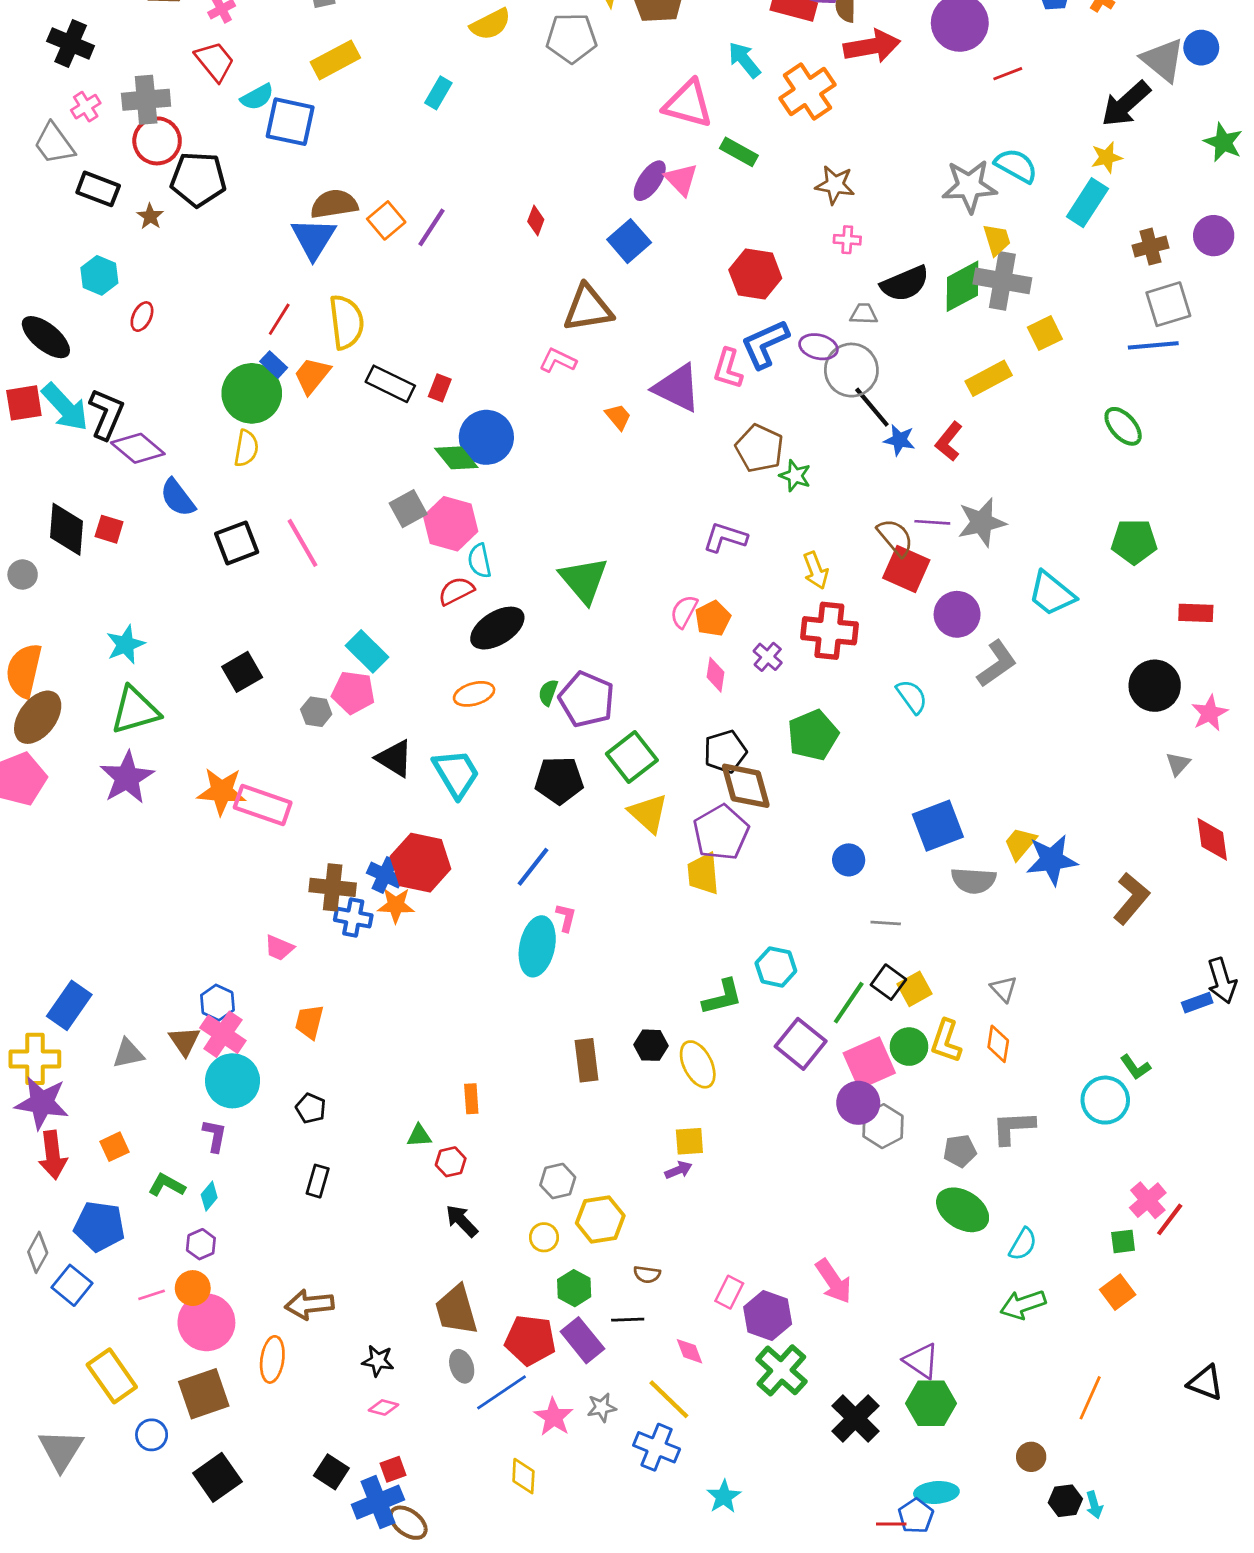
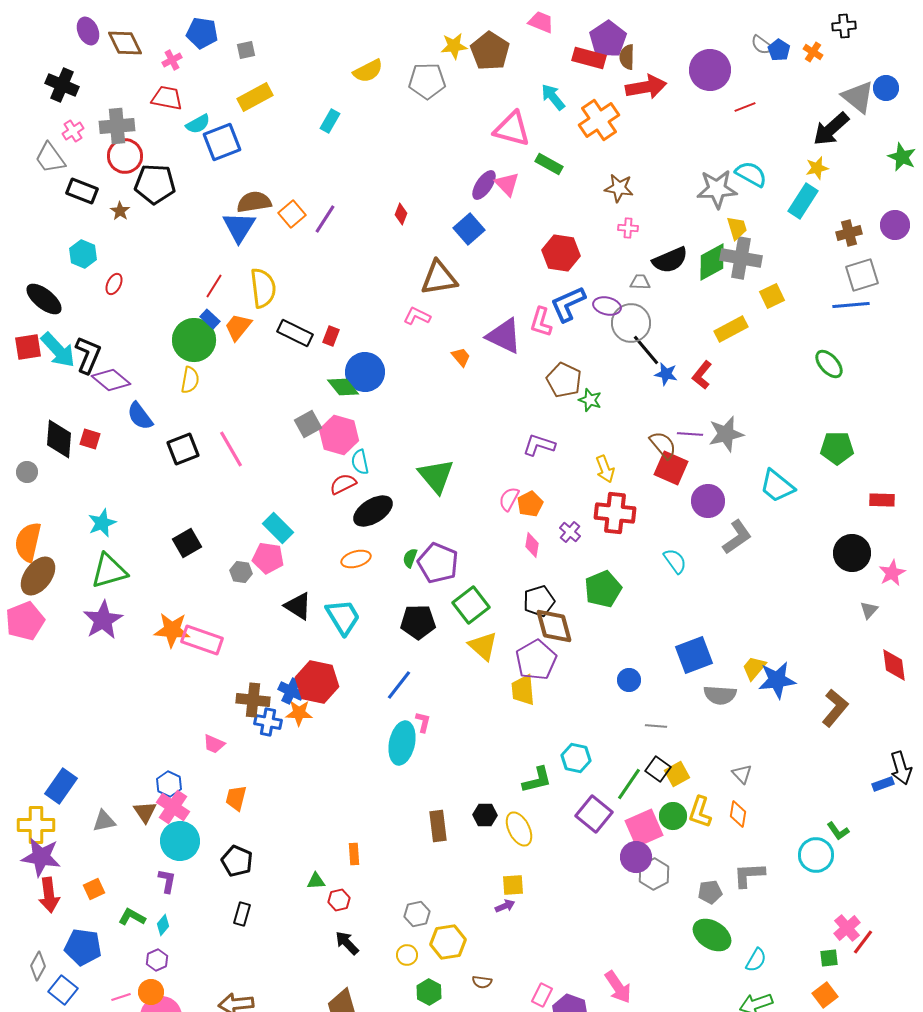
red trapezoid: (215, 61) -> (167, 98), turned -40
blue square: (290, 122) -> (222, 142), turned -33
black pentagon: (311, 1108) -> (237, 861), size x1.4

